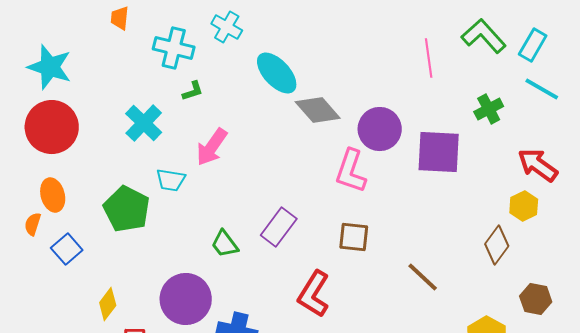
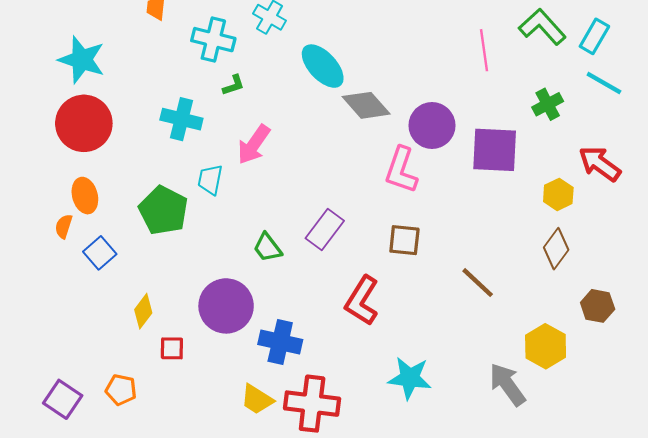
cyan cross: (144, 123) -> (181, 119), turned -30
cyan trapezoid: (171, 180) -> (210, 180), turned 92
yellow hexagon: (524, 206) -> (558, 194), moved

